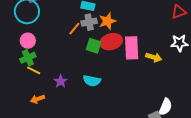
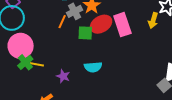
pink circle: (28, 41) -> (21, 46), size x1.6
yellow arrow: (154, 57) -> (153, 20), moved, turned 105
yellow line: (34, 70) -> (37, 64), moved

